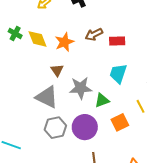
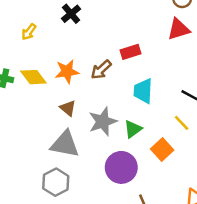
brown arrow: (94, 34) -> (101, 70), moved
orange star: (64, 42) -> (67, 71), turned 30
gray hexagon: (55, 128) -> (56, 182), moved

